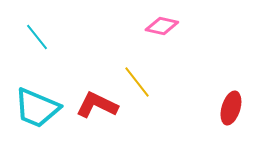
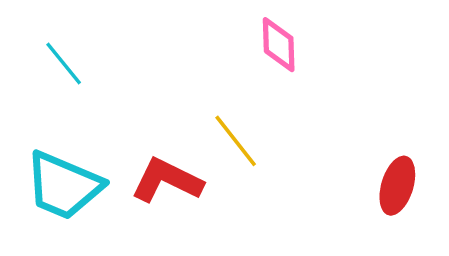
pink diamond: (162, 26) -> (279, 45), turned 76

